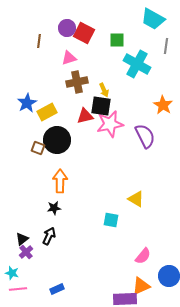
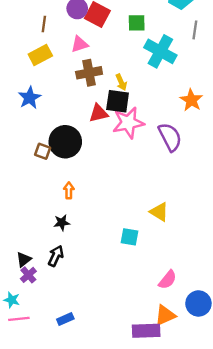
yellow rectangle: (47, 112) -> (40, 55), moved
orange arrow: (60, 181) -> (69, 190), size x0.6

